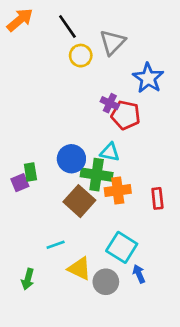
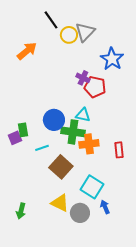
orange arrow: (20, 20) -> (27, 51), moved
yellow circle: (81, 56) -> (69, 35), moved
brown square: (79, 201) -> (61, 167), moved
cyan line: (56, 245) -> (42, 148), moved

